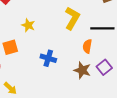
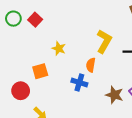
orange semicircle: (87, 46) -> (91, 65), moved

